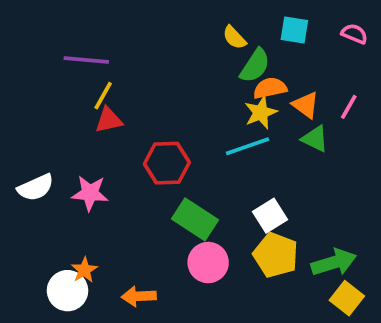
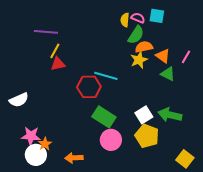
pink semicircle: (354, 34) -> (138, 18), moved
yellow semicircle: (234, 38) -> (125, 20), turned 48
cyan line: (248, 146) -> (106, 76), moved, turned 35
pink star: (90, 193) -> (31, 136), moved
green arrow: (334, 263) -> (170, 115), moved, turned -150

